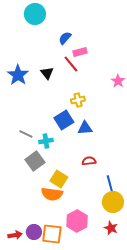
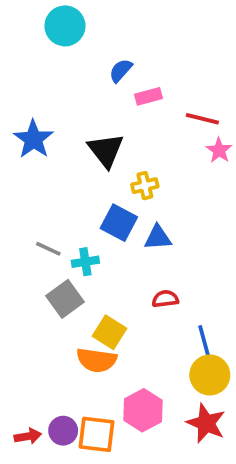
red line: (71, 64) -> (202, 119), moved, turned -36
black triangle: (47, 73) -> (106, 150), moved, size x1.5
blue square: (64, 120) -> (119, 223), turned -30
red star: (111, 228) -> (206, 423), size x1.5

